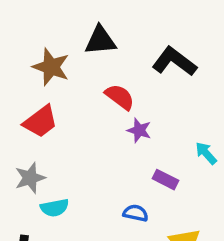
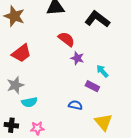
brown star: (51, 67) -> (14, 16), moved
cyan arrow: (206, 153) -> (102, 71), moved

